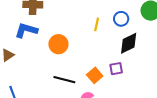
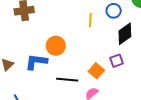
blue L-shape: (26, 30) -> (36, 62), moved

